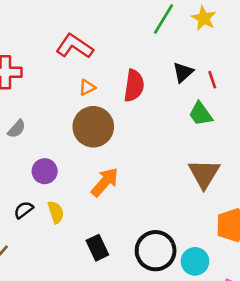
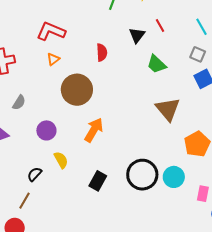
red line: (212, 80) -> (160, 26), moved
red semicircle: (134, 86) -> (102, 53), size x0.7
orange triangle: (87, 87) -> (53, 59), moved
black semicircle: (24, 210) -> (34, 174), moved
black rectangle: (97, 248) -> (98, 181), turned 66

